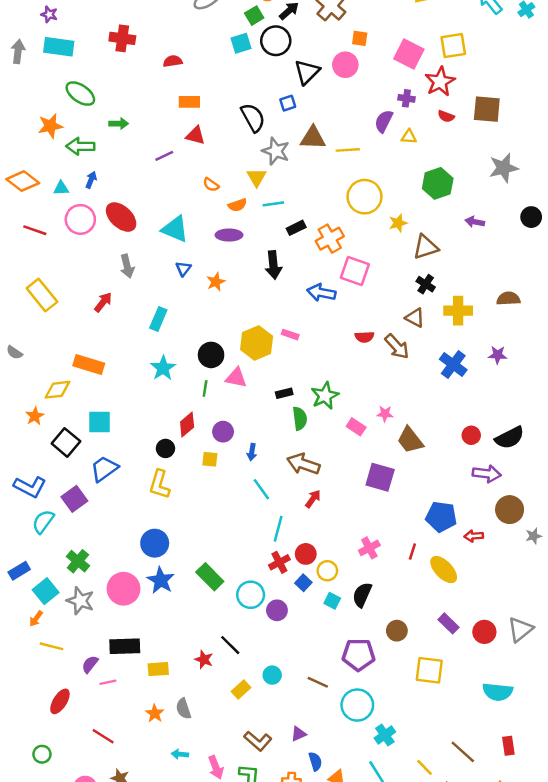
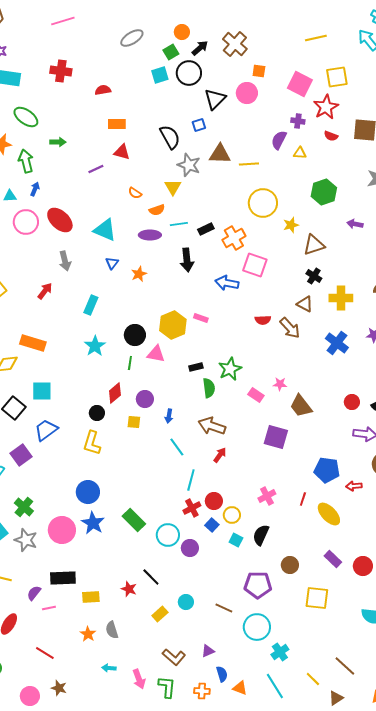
green arrow: (80, 146) -> (26, 161), turned 75
cyan line: (273, 204) -> (179, 224), moved

